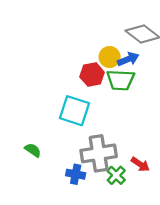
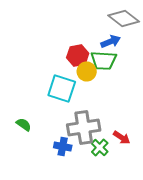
yellow circle: (110, 57) -> (87, 72), moved

